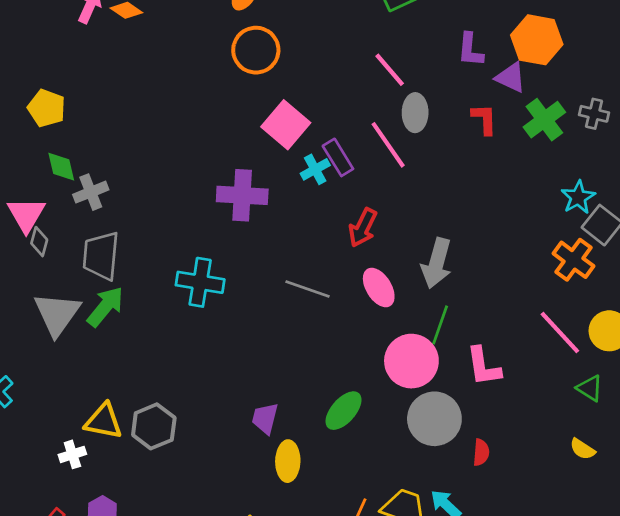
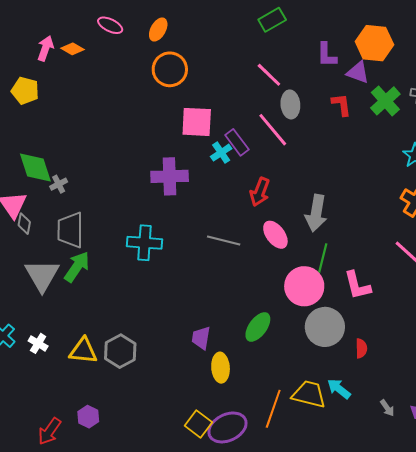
yellow pentagon: (47, 108) -> (25, 91), moved
pink square: (286, 125) -> (197, 122), turned -32
green diamond: (61, 167) -> (35, 167), size x1.5
gray cross: (91, 192) -> (59, 184), size x0.7
white cross: (72, 454) -> (38, 343), moved, turned -36

